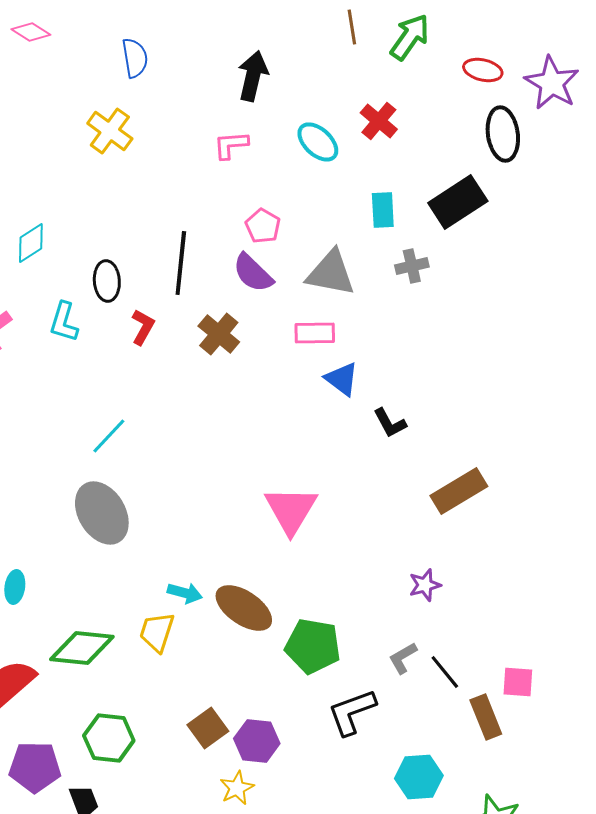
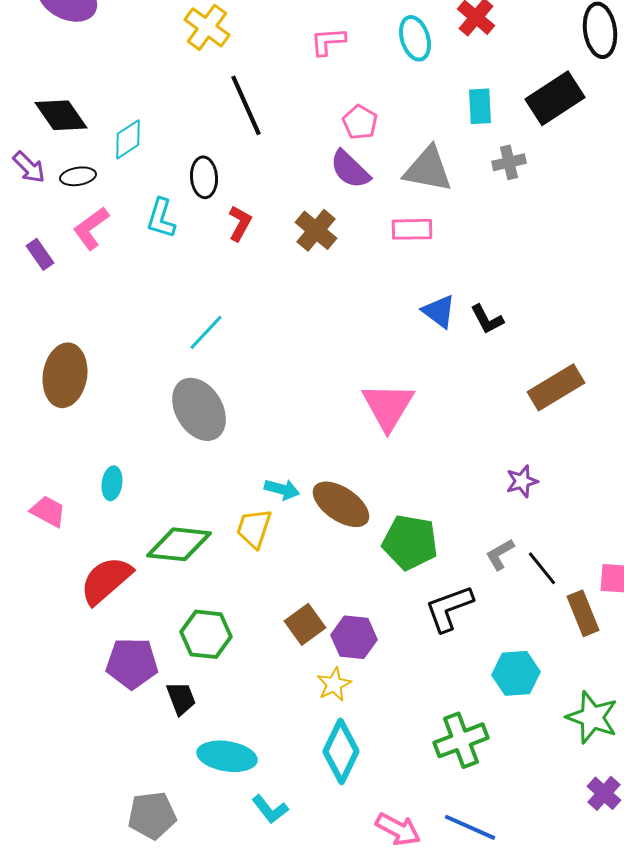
cyan ellipse: (318, 142) -> (415, 38), turned 30
black line: (181, 263) -> (246, 105), moved, turned -30
blue triangle: (342, 379) -> (439, 311), moved

